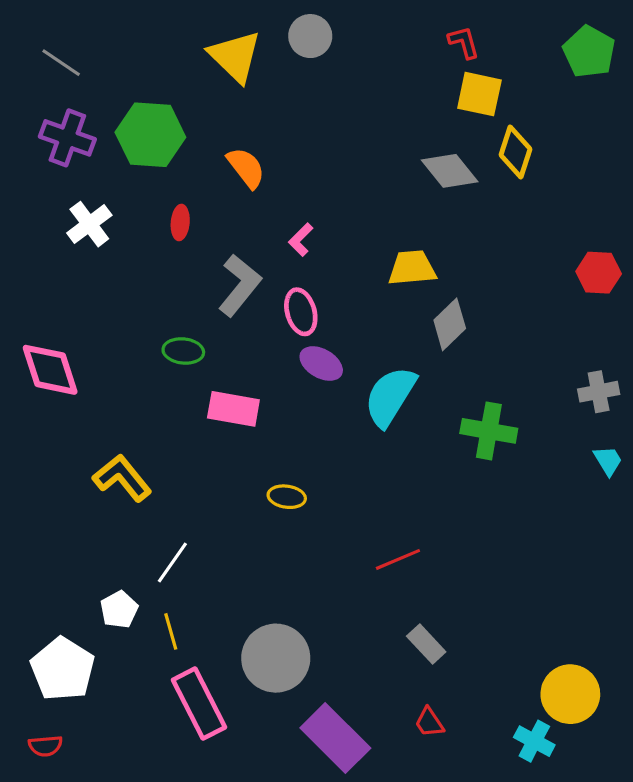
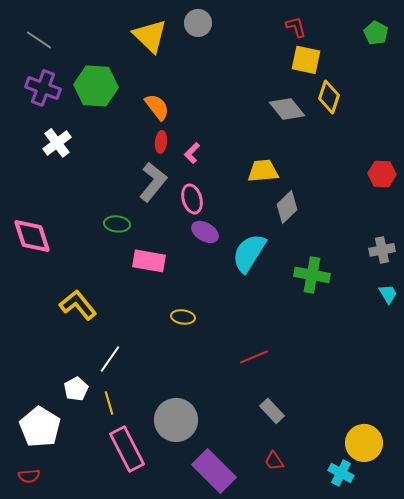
green pentagon: (589, 52) -> (376, 33), size x0.7
red ellipse: (180, 222) -> (161, 142), moved

